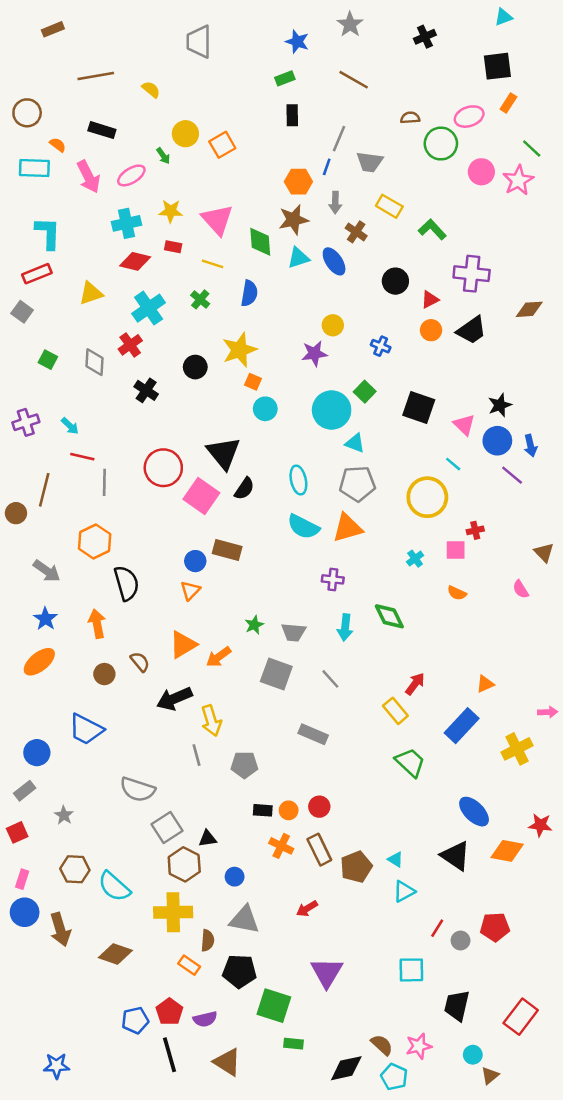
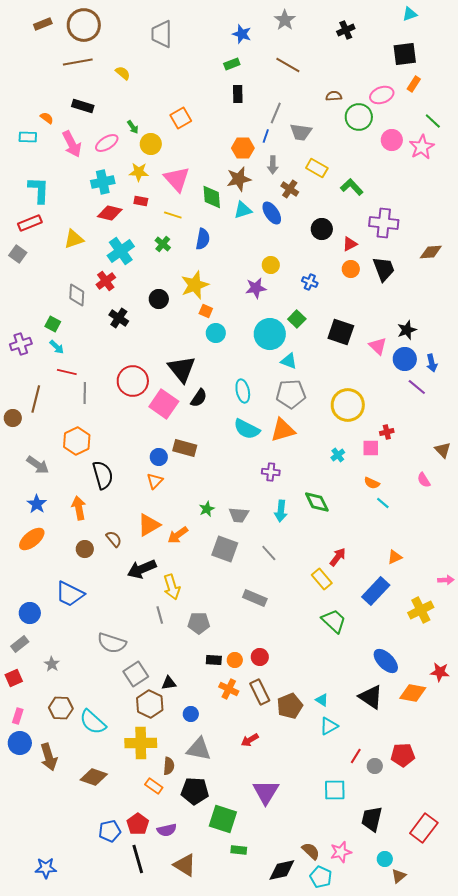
brown circle: (27, 113) -> (84, 25), moved, size x1.4
yellow circle: (185, 134) -> (151, 144), moved
cyan rectangle: (34, 168) -> (28, 137), size x0.7
black trapezoid: (472, 330) -> (384, 269), turned -76
green square: (48, 360) -> (53, 324), moved
cyan line: (453, 464) -> (383, 503), moved

